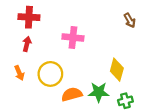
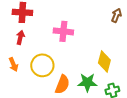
brown arrow: (130, 20) -> (116, 15), turned -128
orange semicircle: (72, 94) -> (62, 84), turned 126

